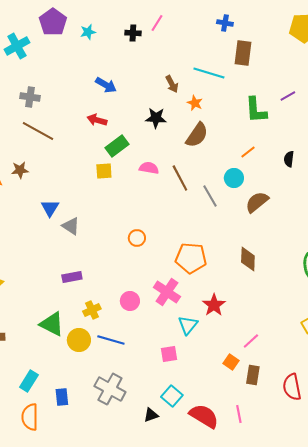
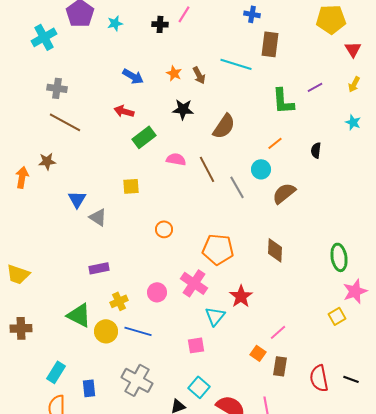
orange star: (195, 103) -> (174, 73), moved
yellow square: (104, 171) -> (131, 186), moved

